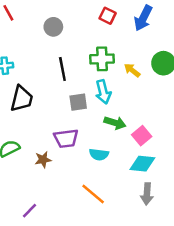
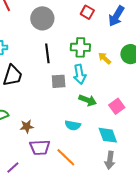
gray circle: (53, 27) -> (42, 18), size x1.5
pink square: (142, 136) -> (117, 106), moved
purple trapezoid: (66, 138) -> (40, 147), moved
cyan diamond: (142, 164) -> (108, 135), turned 60

